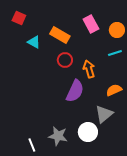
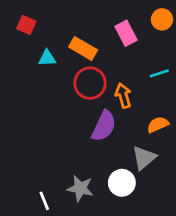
orange circle: (117, 30) -> (162, 19), moved
cyan triangle: (34, 42) -> (47, 58), turned -32
red circle: (65, 60) -> (90, 83), size x1.5

